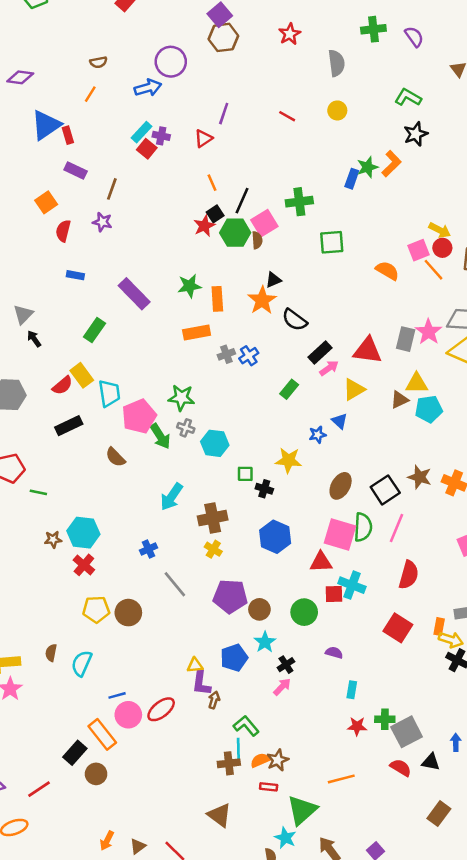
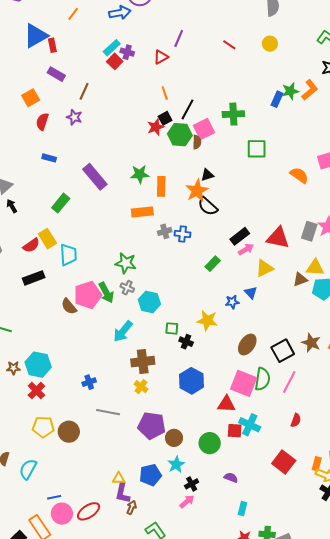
black semicircle: (295, 320) -> (208, 206), moved
blue cross: (249, 356) -> (183, 234), turned 35
pink pentagon: (139, 416) -> (88, 295), moved
cyan arrow: (172, 497) -> (123, 331), moved
red semicircle: (409, 575) -> (296, 420), size x0.6
gray line: (175, 584) -> (108, 412), turned -45

